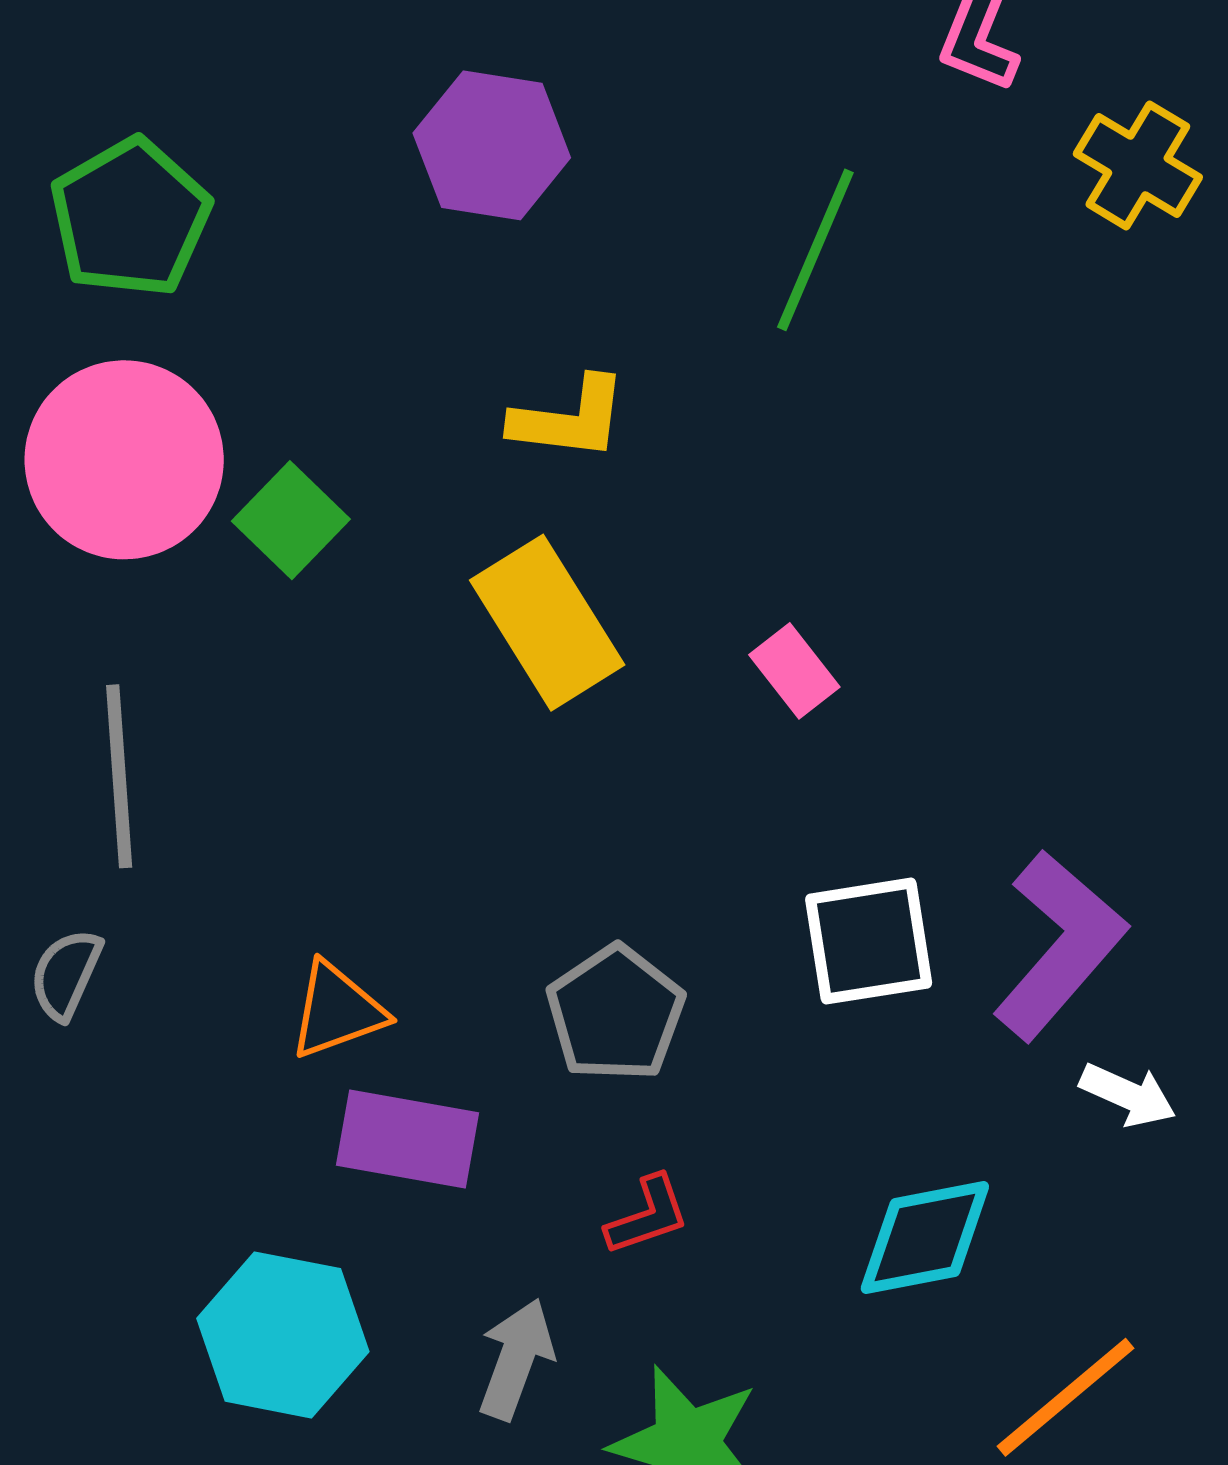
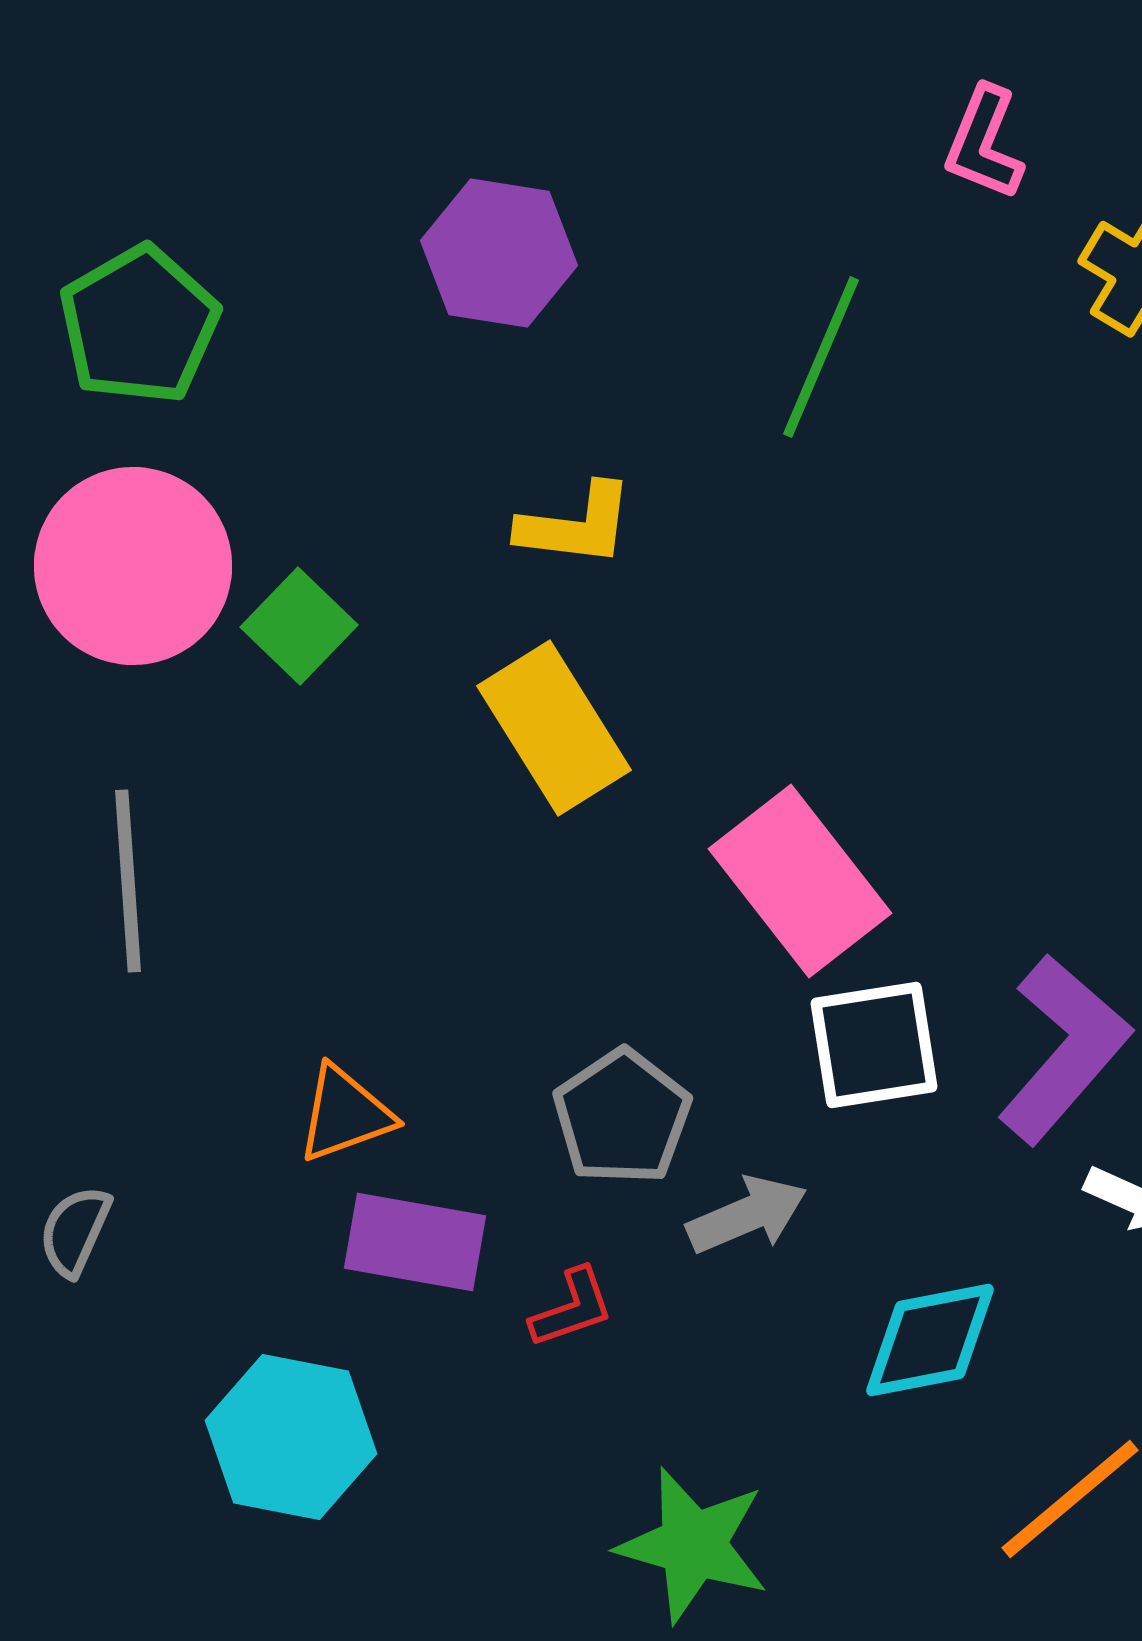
pink rectangle: (794, 671) -> (800, 881), moved, size x2.0
gray semicircle: (66, 974) -> (75, 1231), moved
red L-shape: (648, 1215) -> (572, 1308), moved
gray arrow: (516, 1359) -> (747, 1215), moved, turned 47

